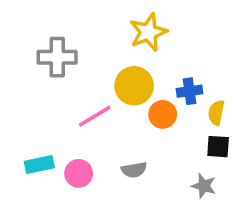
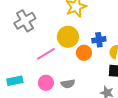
gray cross: (57, 57) -> (25, 21), turned -30
pink circle: (79, 173) -> (46, 83), moved

